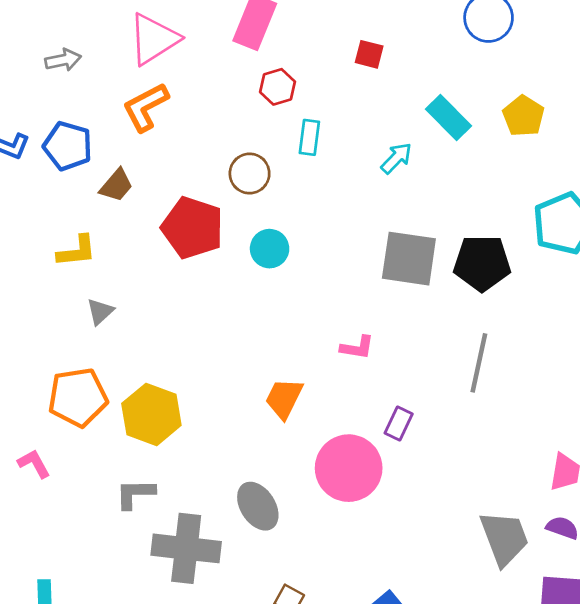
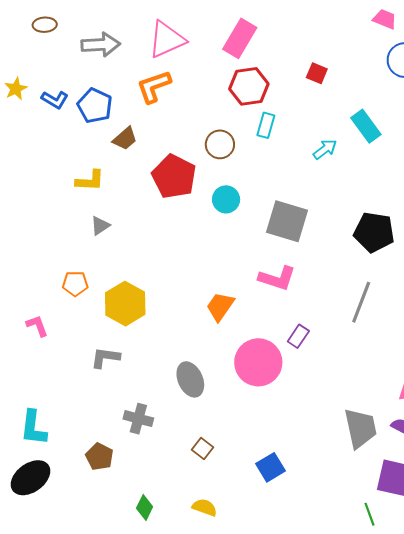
gray arrow: (63, 60) -> (101, 45), size x1.5
red hexagon: (277, 87) -> (249, 86), size x1.5
gray square: (409, 259) -> (287, 221), moved
pink L-shape: (357, 347) -> (277, 278), size x1.5
orange pentagon: (78, 397) -> (75, 284), size x0.6
gray cross: (186, 548) -> (138, 419), moved, size x0.6

